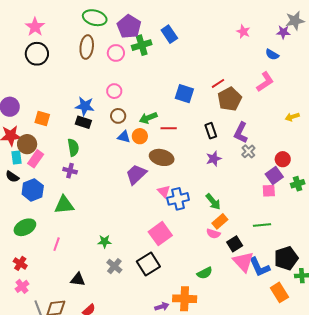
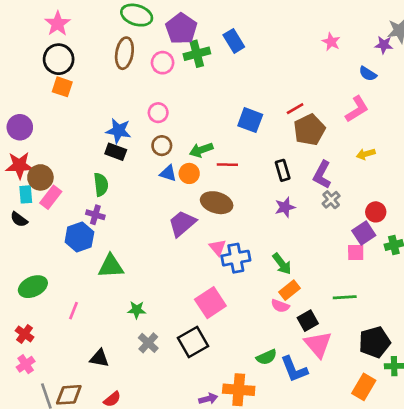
yellow arrow: (292, 117) -> (366, 154), moved
orange square: (42, 119) -> (62, 87), moved
blue hexagon: (33, 190) -> (79, 237), moved
green triangle: (64, 205) -> (111, 266), moved
blue L-shape: (259, 267) -> (294, 369), moved
orange rectangle: (279, 292) -> (364, 387), turned 60

